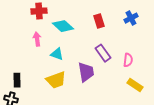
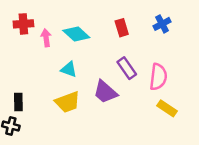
red cross: (39, 11) -> (23, 24), moved
pink arrow: (37, 39) -> (46, 38), moved
pink semicircle: (128, 60) -> (158, 77), size x1.5
purple trapezoid: (86, 72) -> (105, 92), turned 140

